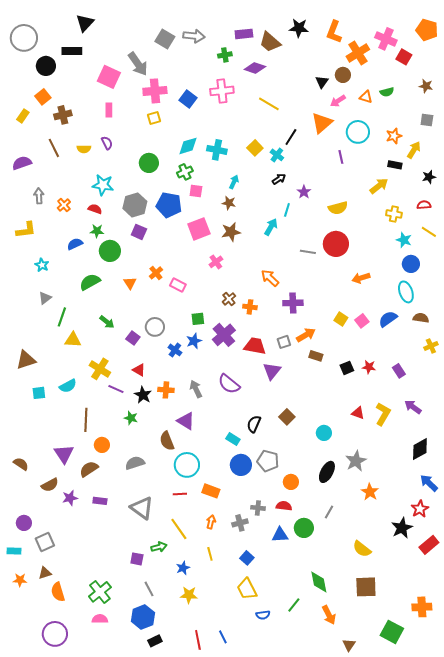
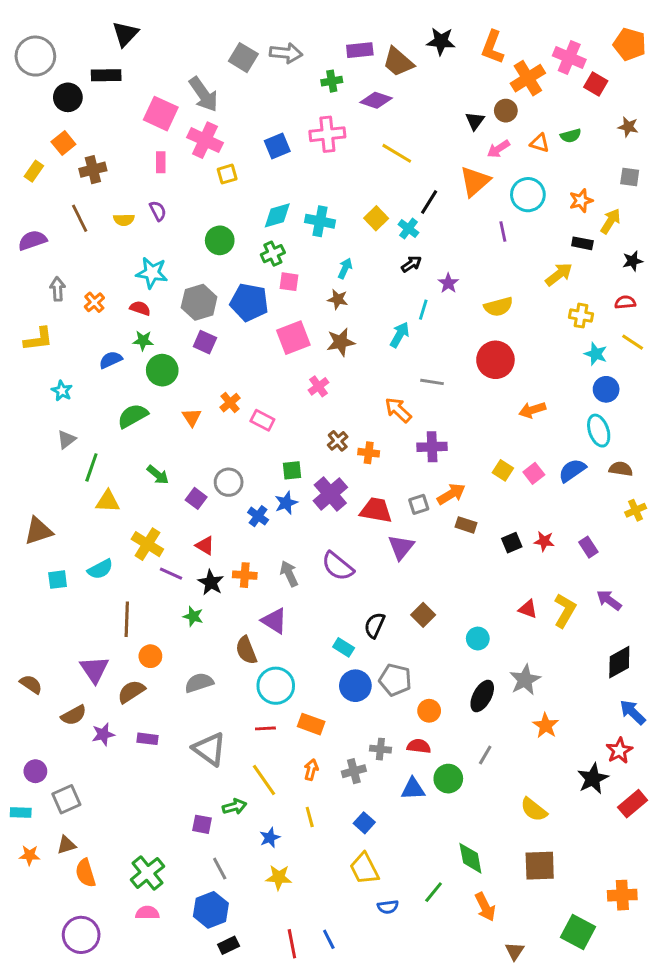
pink cross: (155, 91) -> (205, 140), moved, turned 30
blue square: (188, 99) -> (277, 146), turned 30
gray line: (308, 252) -> (432, 382), moved

